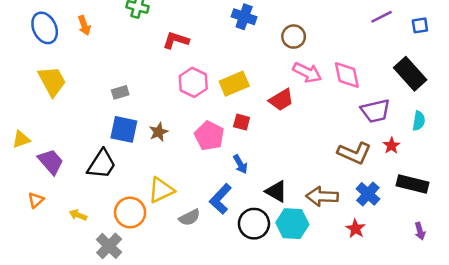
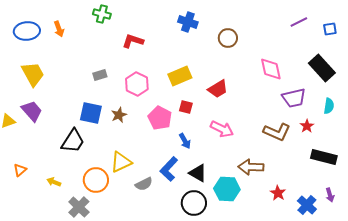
blue ellipse: (45, 28) -> (27, 31), turned -70
pink arrow: (307, 73) -> (222, 129), moved
pink hexagon: (193, 82) -> (137, 84), moved
gray rectangle: (120, 92) -> (100, 75), moved
purple trapezoid: (51, 162) -> (32, 111), moved
black triangle: (276, 191) -> (198, 173), moved
blue cross: (368, 194) -> (307, 205), moved
black circle: (254, 224) -> (194, 203), moved

